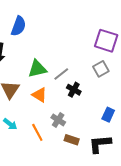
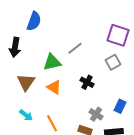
gray line: (61, 74) -> (75, 48), moved
gray cross: (58, 120) -> (96, 114), moved

